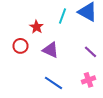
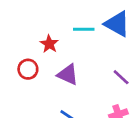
cyan line: (62, 16) -> (84, 29), turned 70

